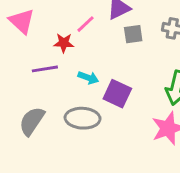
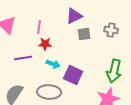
pink line: (85, 24) -> (39, 27), moved, turned -40
red star: (64, 43) -> (45, 44), moved

